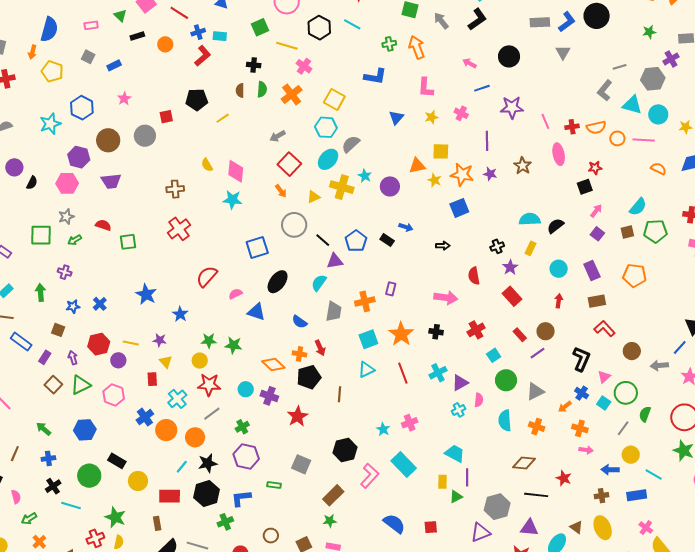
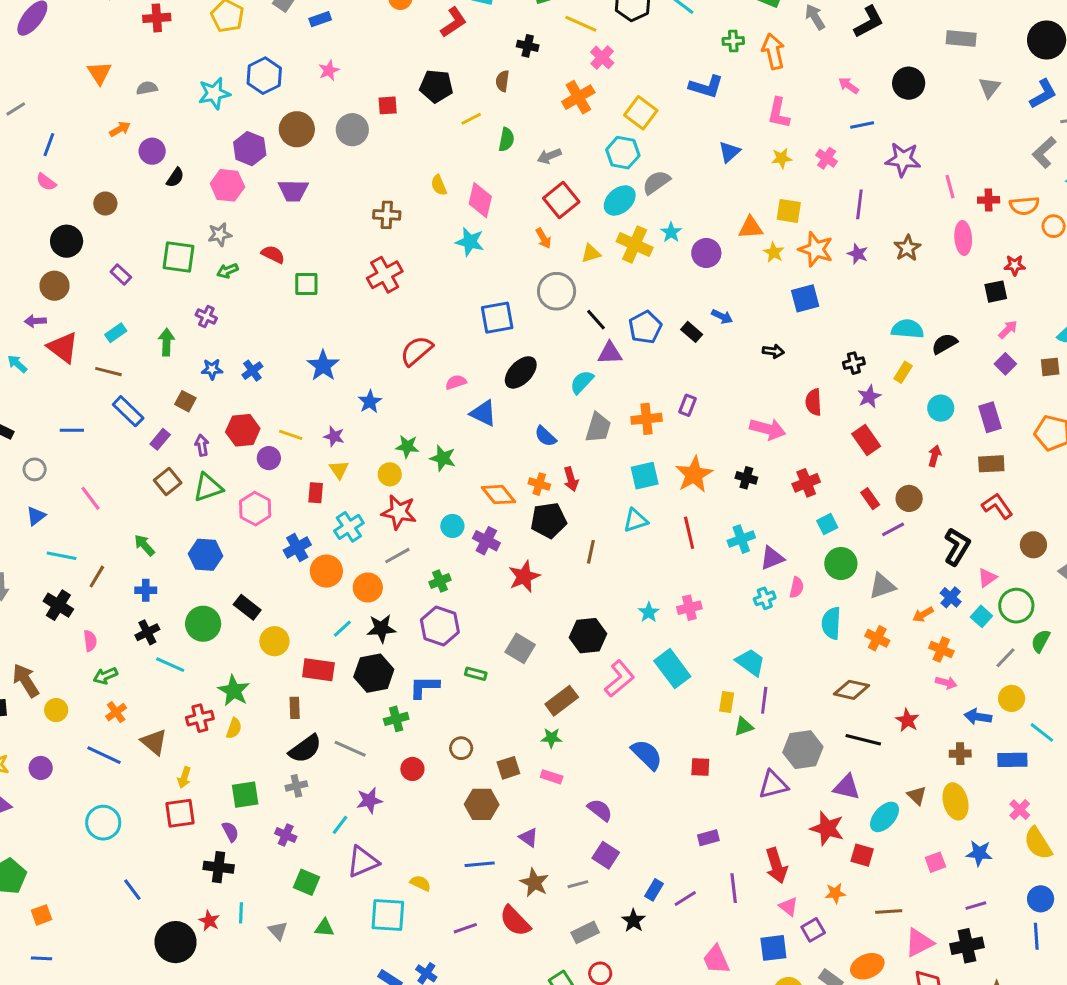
blue L-shape: (567, 22) -> (1043, 94), moved
green semicircle: (262, 89) -> (506, 140), moved

